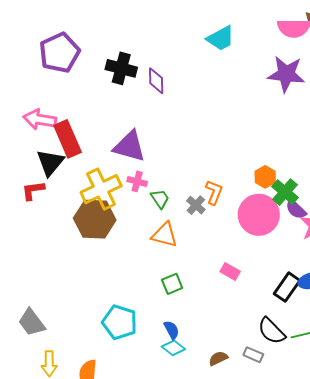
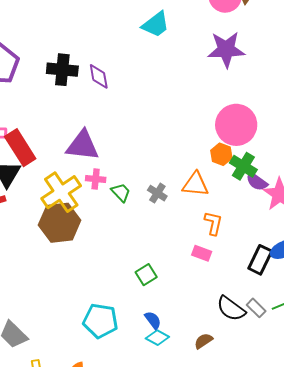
orange L-shape: (214, 192) -> (213, 223), moved
pink circle: (259, 215) -> (236, 125), moved
orange triangle: (165, 235) -> (195, 184), moved
black semicircle: (272, 331) -> (231, 309), moved
gray rectangle: (253, 355) -> (256, 308), moved, turned 30

